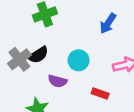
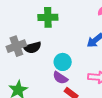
purple semicircle: (57, 81) -> (60, 78), moved

